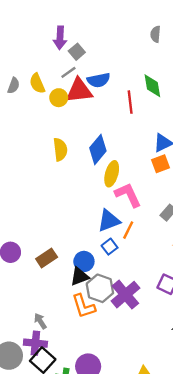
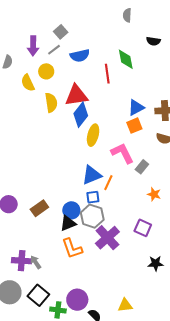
purple arrow: (60, 38) -> (33, 46), moved
yellow semicircle: (37, 83) -> (28, 83), moved
red triangle: (79, 91) -> (76, 95), moved
yellow semicircle: (60, 149) -> (51, 103), moved
pink L-shape: (128, 195) -> (122, 153), moved
blue square: (110, 247) -> (93, 197), turned 32
gray hexagon: (100, 288) -> (92, 216), moved
purple cross: (35, 343) -> (22, 261), moved

